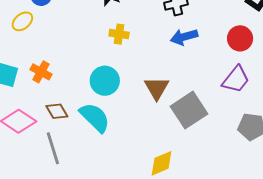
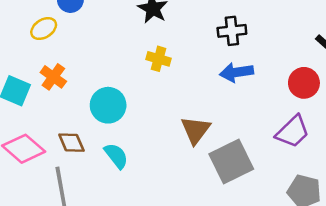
orange cross: (41, 72) -> (53, 77), moved
cyan circle: (105, 81) -> (108, 105), moved
cyan semicircle: (95, 117) -> (116, 156), size x0.7

